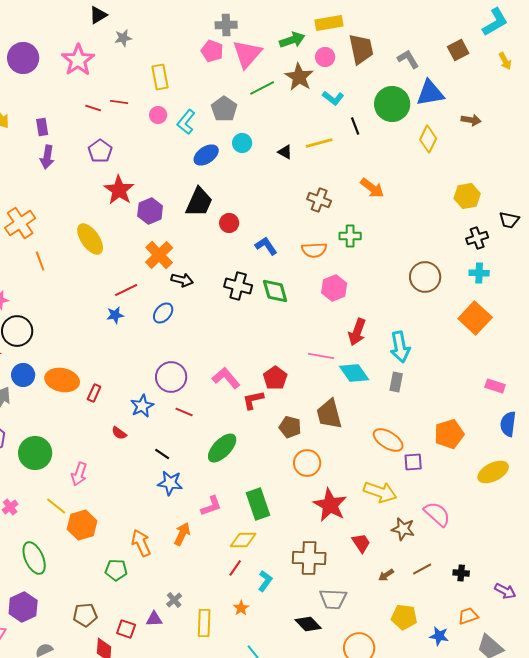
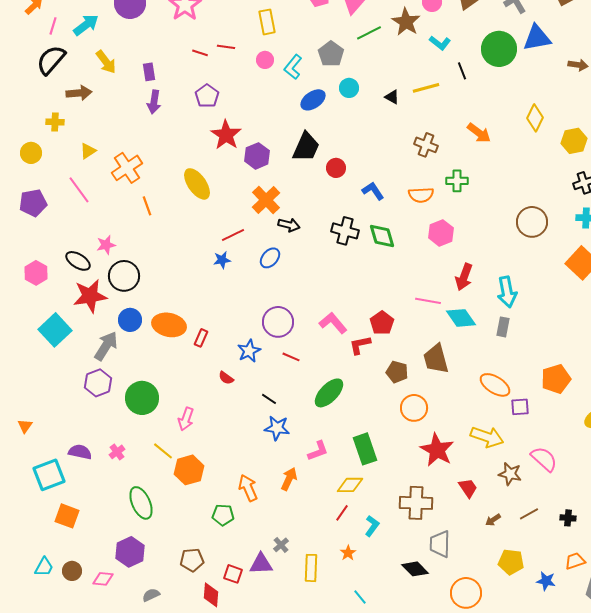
yellow diamond: (428, 139) -> (535, 118), moved
gray trapezoid: (333, 599) -> (440, 544), turned 88
purple triangle: (154, 619) -> (261, 564), size x1.4

